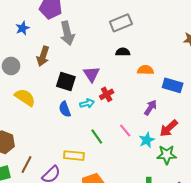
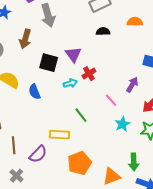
orange semicircle: (145, 70) -> (135, 22), moved
blue semicircle: (65, 109) -> (34, 92), moved
pink line: (125, 130) -> (111, 100), moved
cyan star: (147, 140) -> (122, 124), moved
brown line: (27, 165) -> (14, 145), turned -30

